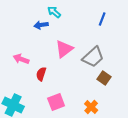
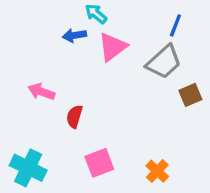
pink triangle: (64, 49) -> (113, 47), moved
gray trapezoid: (93, 57) -> (164, 62), moved
brown square: (104, 78) -> (190, 95), moved, turned 32

